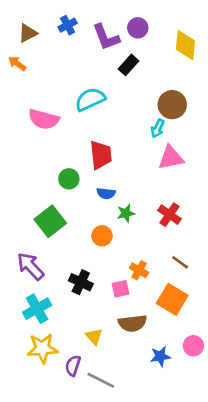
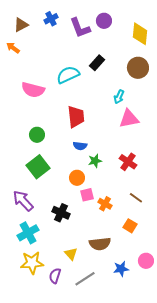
black rectangle: (128, 65) -> (97, 63), moved
brown circle: (172, 105) -> (138, 68), moved
green circle: (69, 179) -> (37, 135), moved
pink square: (121, 289) -> (87, 195), moved
orange square: (172, 299) -> (130, 226), size x0.6
gray line: (101, 380) -> (85, 279), moved, turned -60

